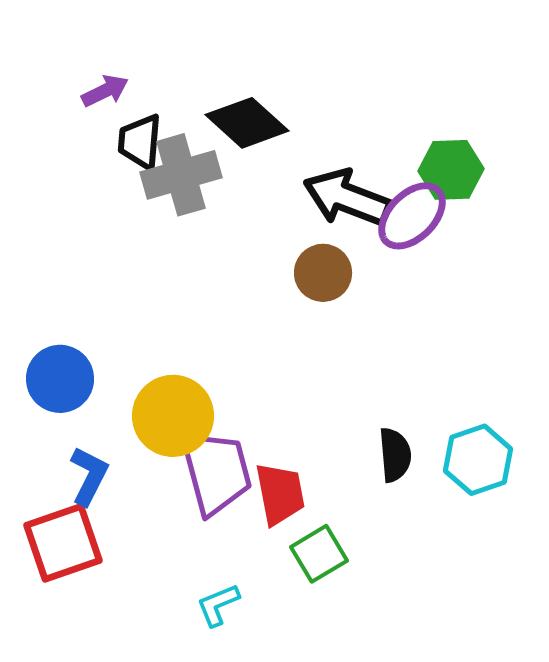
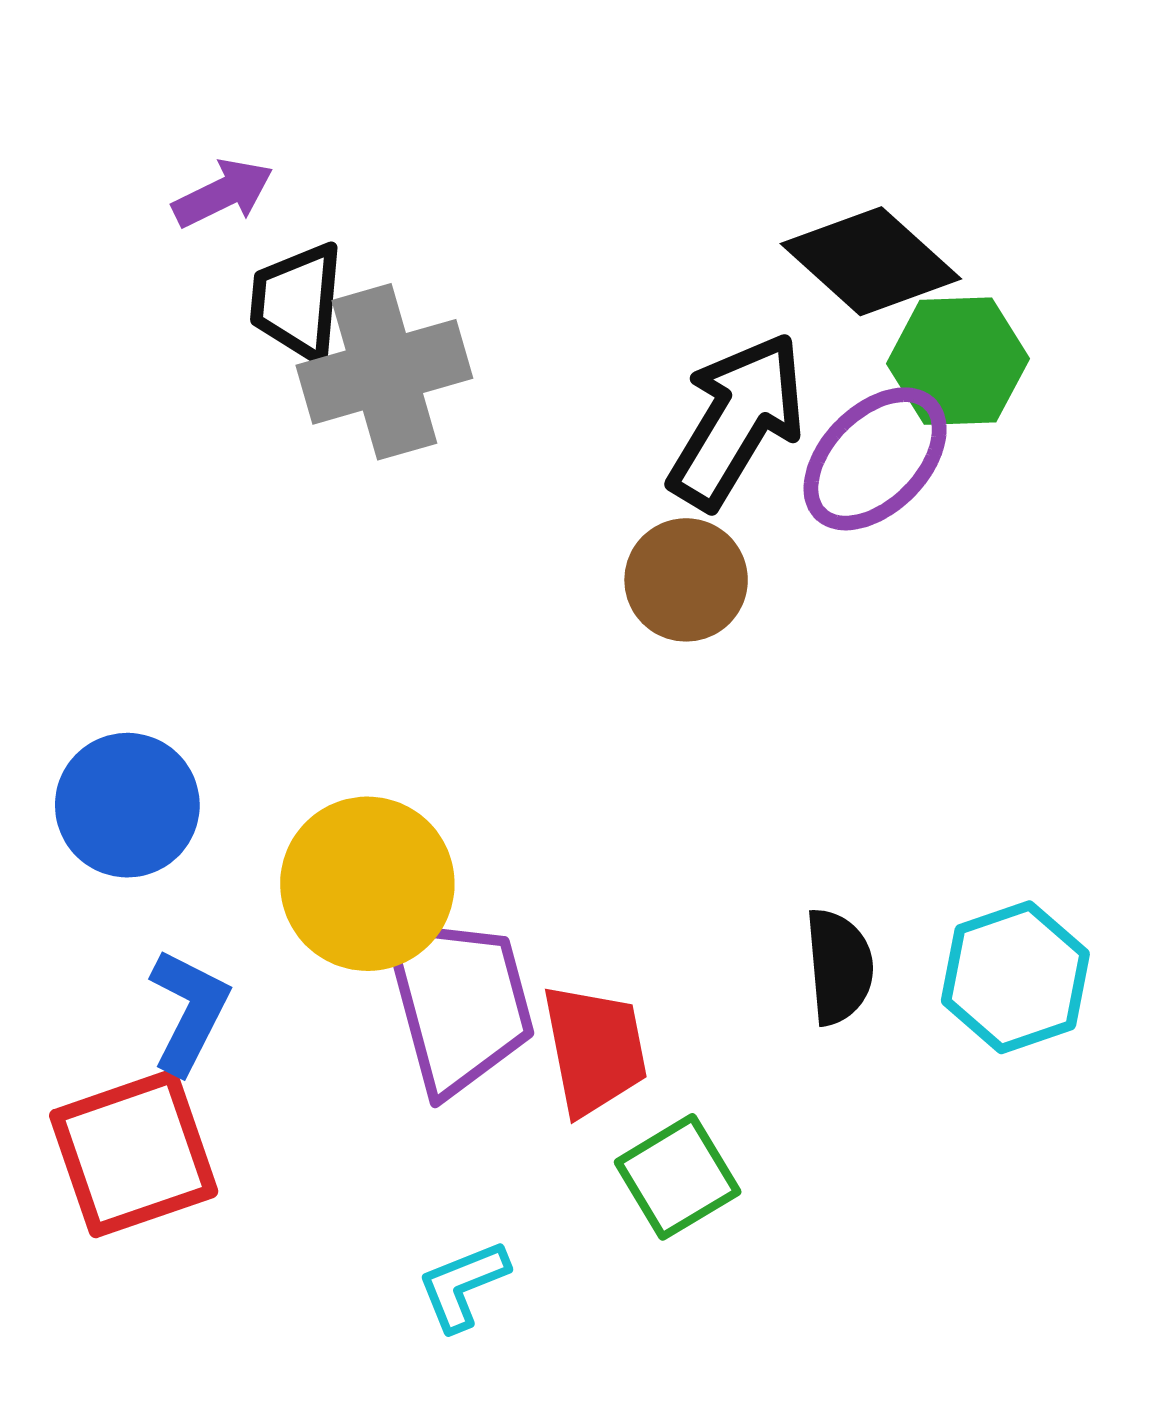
black diamond: (247, 123) -> (871, 261), moved
black arrow: (347, 198) -> (737, 421), turned 100

